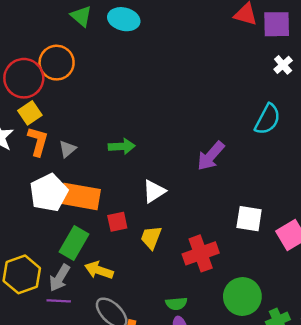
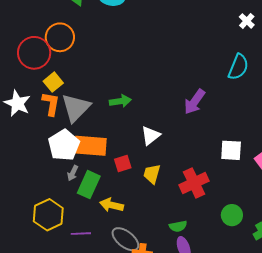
yellow square: (30, 113) -> (53, 82), moved
gray triangle: (67, 149) -> (76, 108), size x2.0
gray arrow: (60, 278) -> (73, 173), moved, size x0.7
green circle: (242, 296) -> (232, 215), size x0.7

